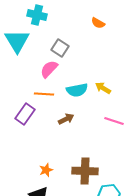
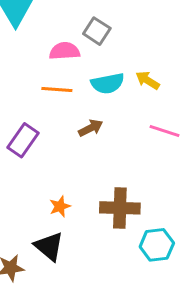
gray square: (60, 48) -> (97, 31), moved
pink semicircle: (49, 69) -> (65, 51), turned 42
purple rectangle: (25, 114) -> (23, 140), moved

